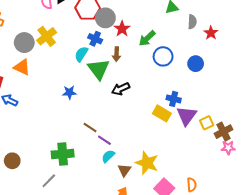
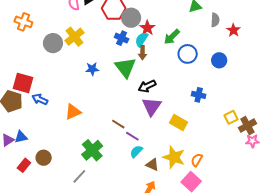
cyan semicircle: (81, 54) -> (141, 40), moved
orange triangle: (22, 67) -> (73, 112), moved, turned -48
blue star: (69, 92) -> (92, 69), moved
yellow rectangle: (162, 113) -> (179, 122), moved
purple triangle: (187, 116) -> (152, 106), moved
green cross: (63, 154) -> (92, 150), turned -35
brown triangle: (124, 170) -> (152, 165), turned -40
orange semicircle: (192, 185) -> (197, 160), moved, turned -144

